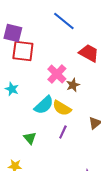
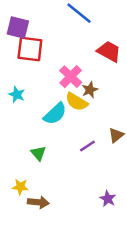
yellow semicircle: (62, 108) -> (77, 102), moved
purple line: (63, 132) -> (87, 146), moved, turned 32

